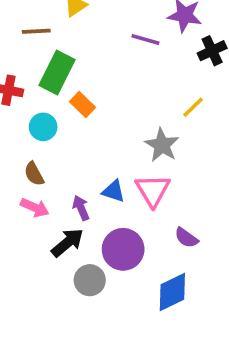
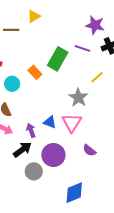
purple line: (145, 39) -> (82, 48), moved
green rectangle: (57, 72) -> (58, 59), moved
blue diamond: (172, 292) -> (74, 193), moved

